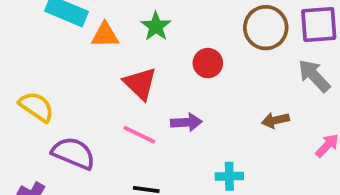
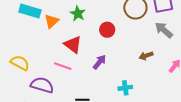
orange triangle: (105, 35) -> (52, 21), turned -35
purple arrow: (186, 122) -> (100, 62), turned -42
pink line: (139, 135) -> (63, 66), moved

